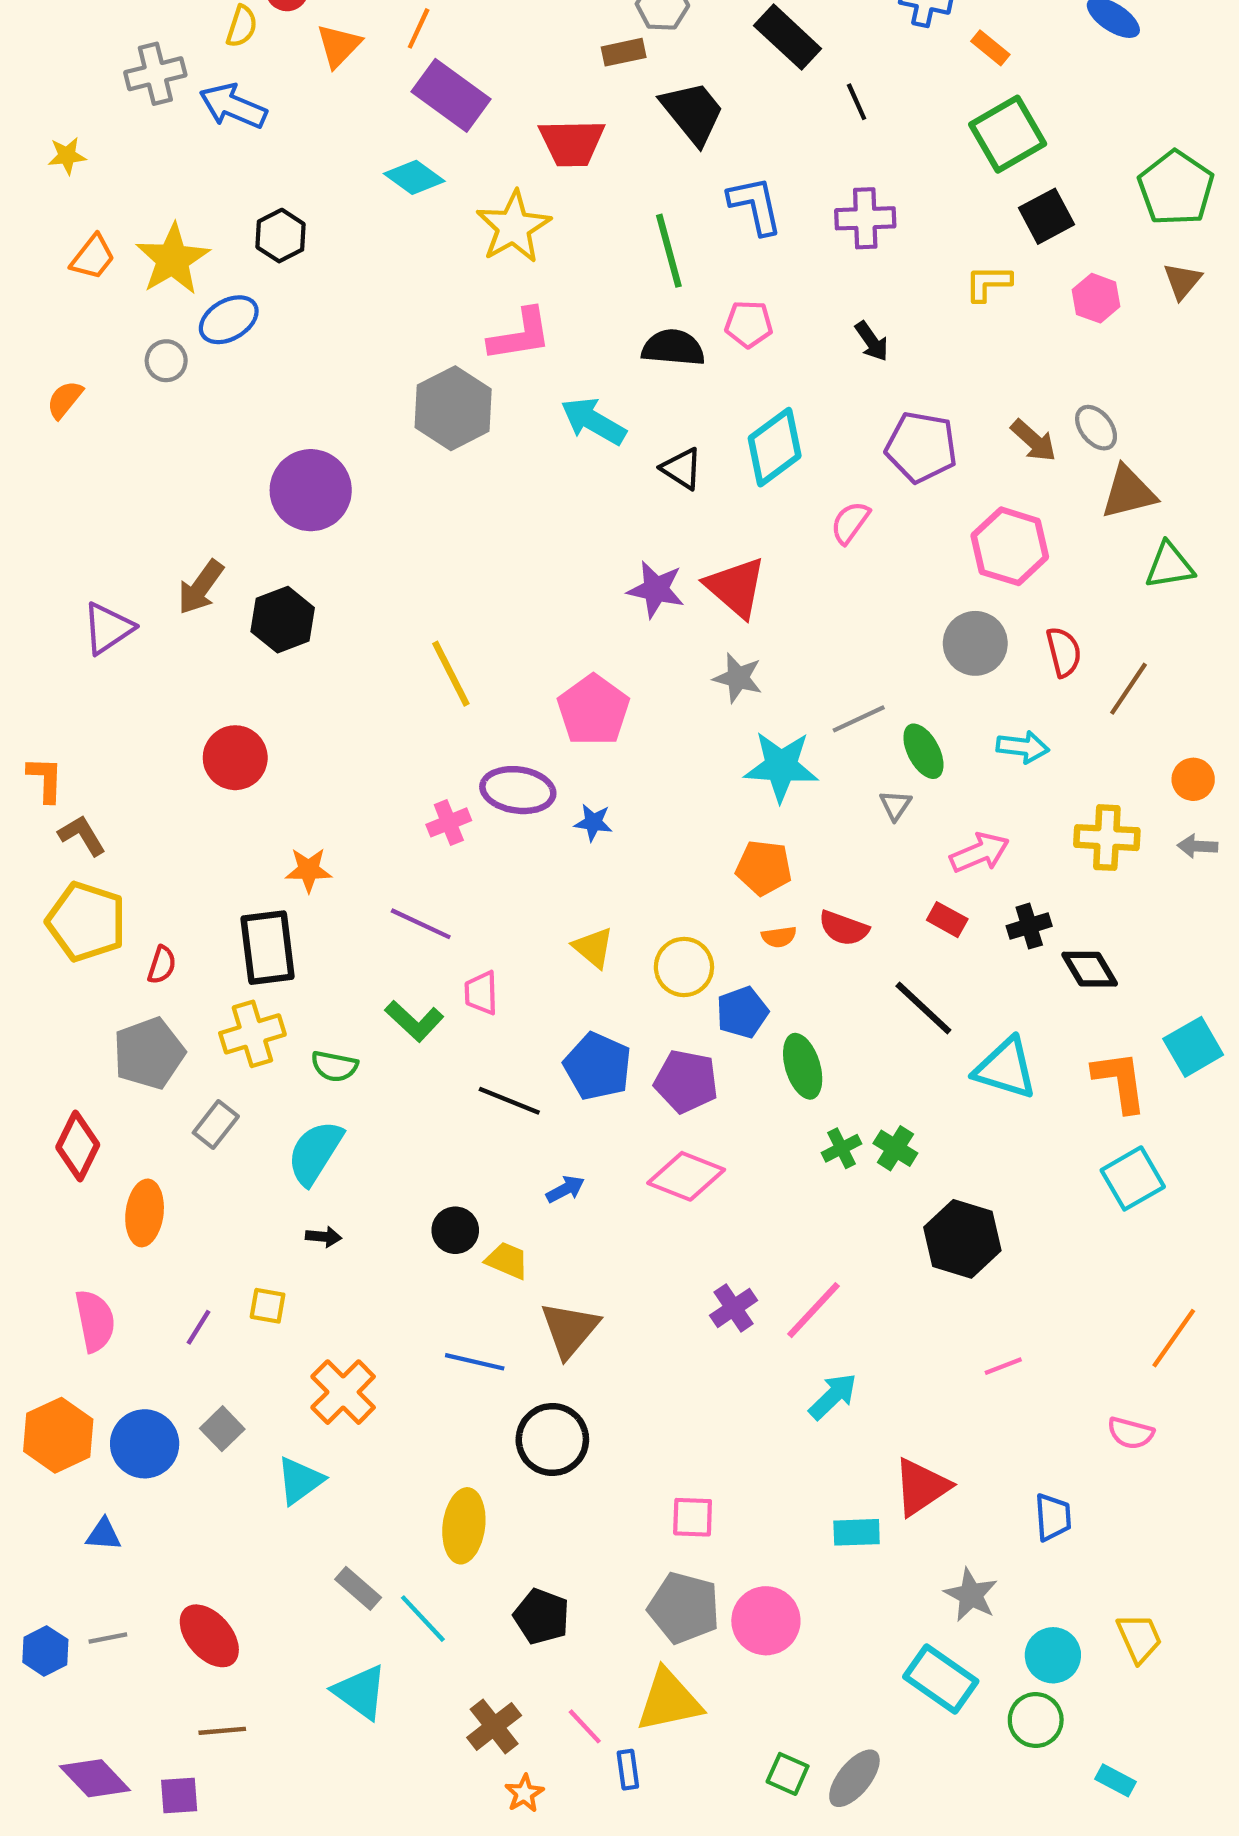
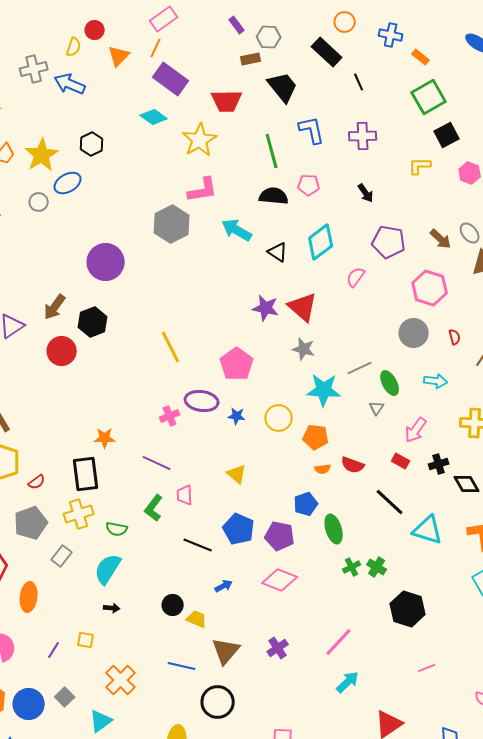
red semicircle: (1064, 652) -> (455, 337), size x0.7
red circle: (235, 758) -> (62, 351), moved
pink arrow: (980, 853) -> (416, 430), turned 148
red semicircle: (162, 965) -> (37, 482), turned 36
yellow circle: (684, 967) -> (279, 418), moved
green L-shape: (414, 1021) -> (154, 508), turned 84
purple cross: (734, 1308) -> (278, 648), moved

